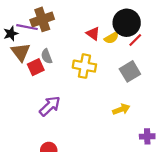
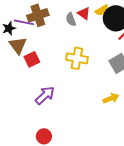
red triangle: (93, 34) -> (84, 13), moved
yellow semicircle: (111, 38) -> (102, 10), moved
gray semicircle: (47, 56) -> (71, 19), moved

